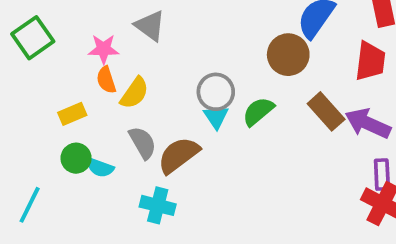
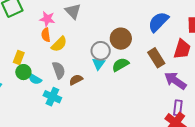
brown circle: (288, 55) -> (121, 39), moved
brown rectangle: (326, 111) -> (156, 58), moved
yellow rectangle: (72, 114) -> (19, 58), moved, turned -56
brown semicircle: (179, 155) -> (76, 80), size x0.6
cyan cross: (158, 205) -> (52, 97), moved

